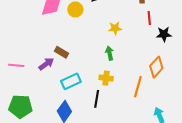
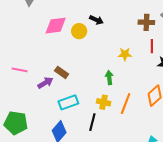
yellow star: (115, 28) -> (125, 54), moved
pink line: (16, 65) -> (20, 70), moved
orange line: (138, 87) -> (126, 104), moved

